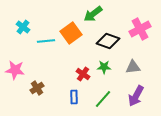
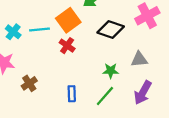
cyan cross: (23, 27) -> (13, 32), moved
green star: (104, 67) -> (111, 71), moved
red cross: (83, 74) -> (67, 46), moved

